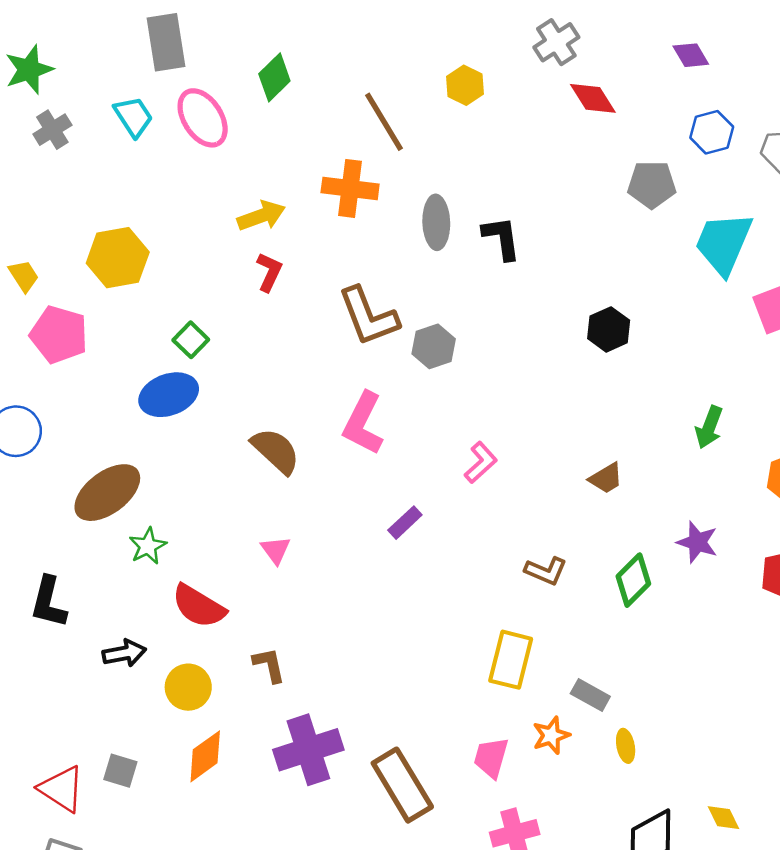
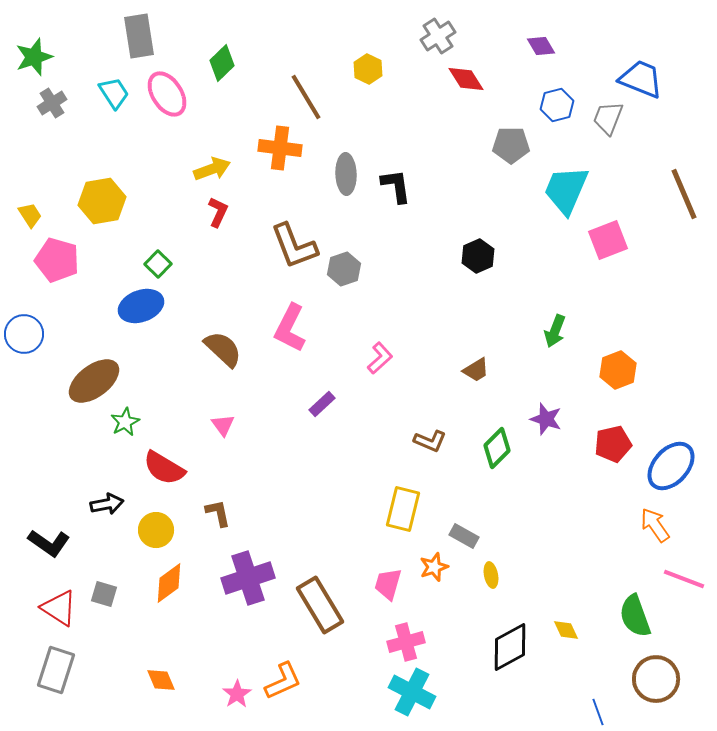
black L-shape: (49, 602) -> (49, 543), moved, turned -69

